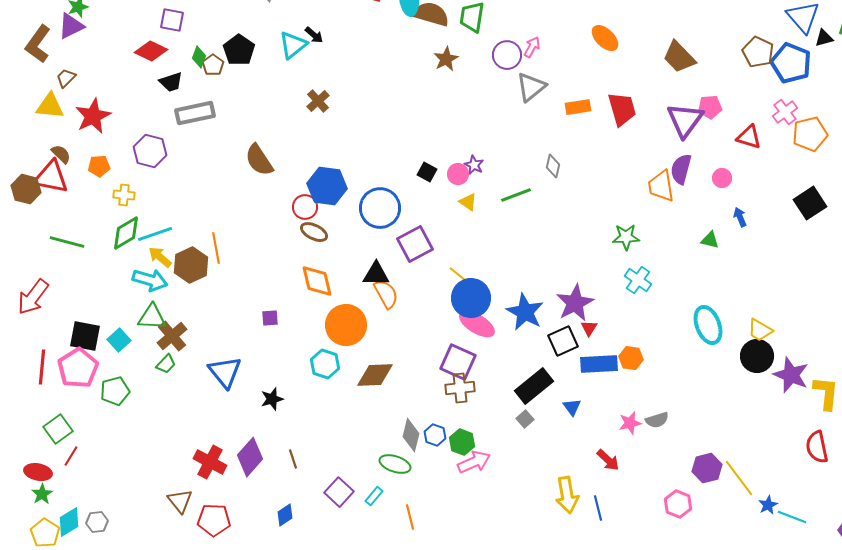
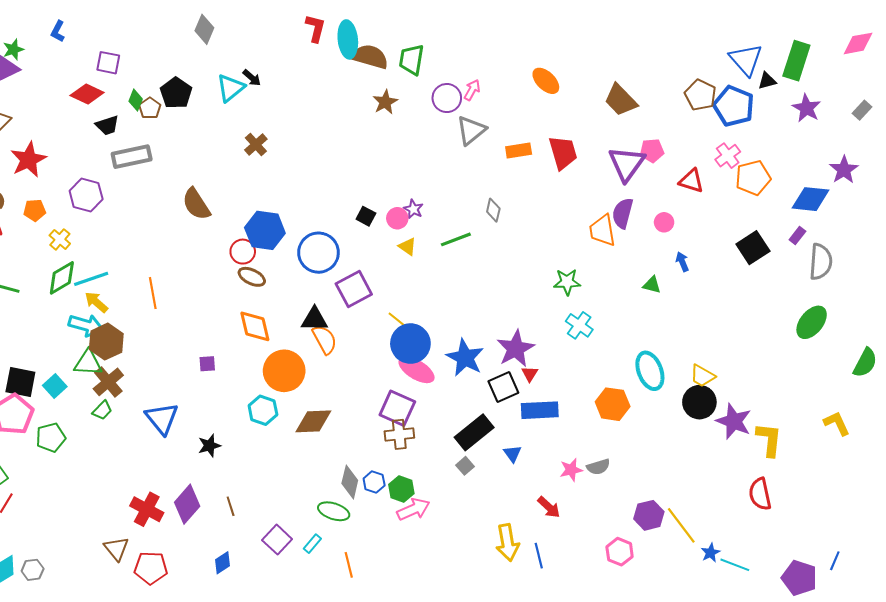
yellow cross: (124, 195) -> (60, 239), turned 35
brown hexagon: (191, 265) -> (106, 342), moved
orange hexagon: (631, 358) -> (613, 404), moved, size x1.4

